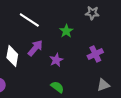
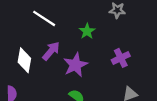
purple star: (56, 60) -> (75, 65), size x1.5

